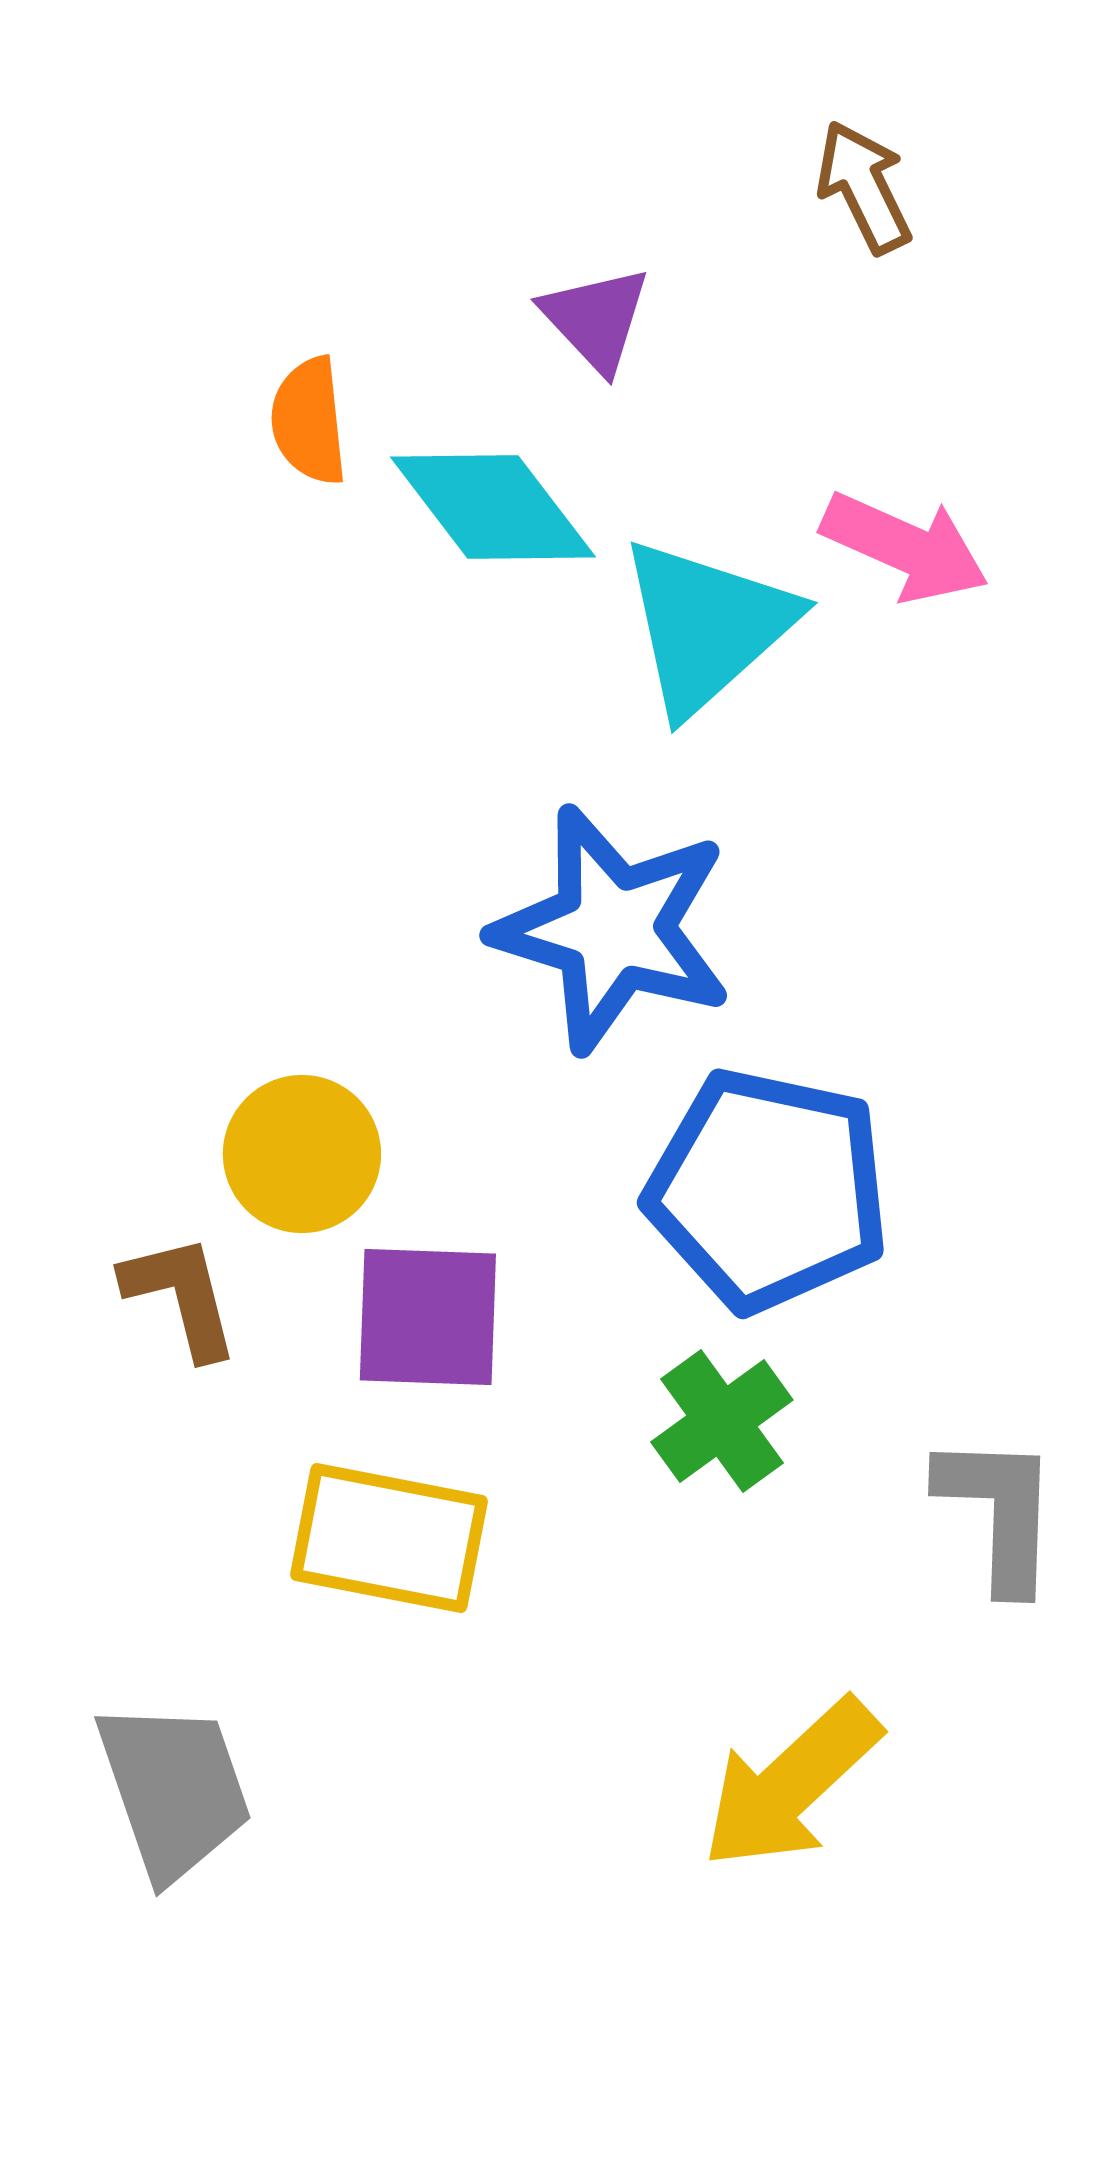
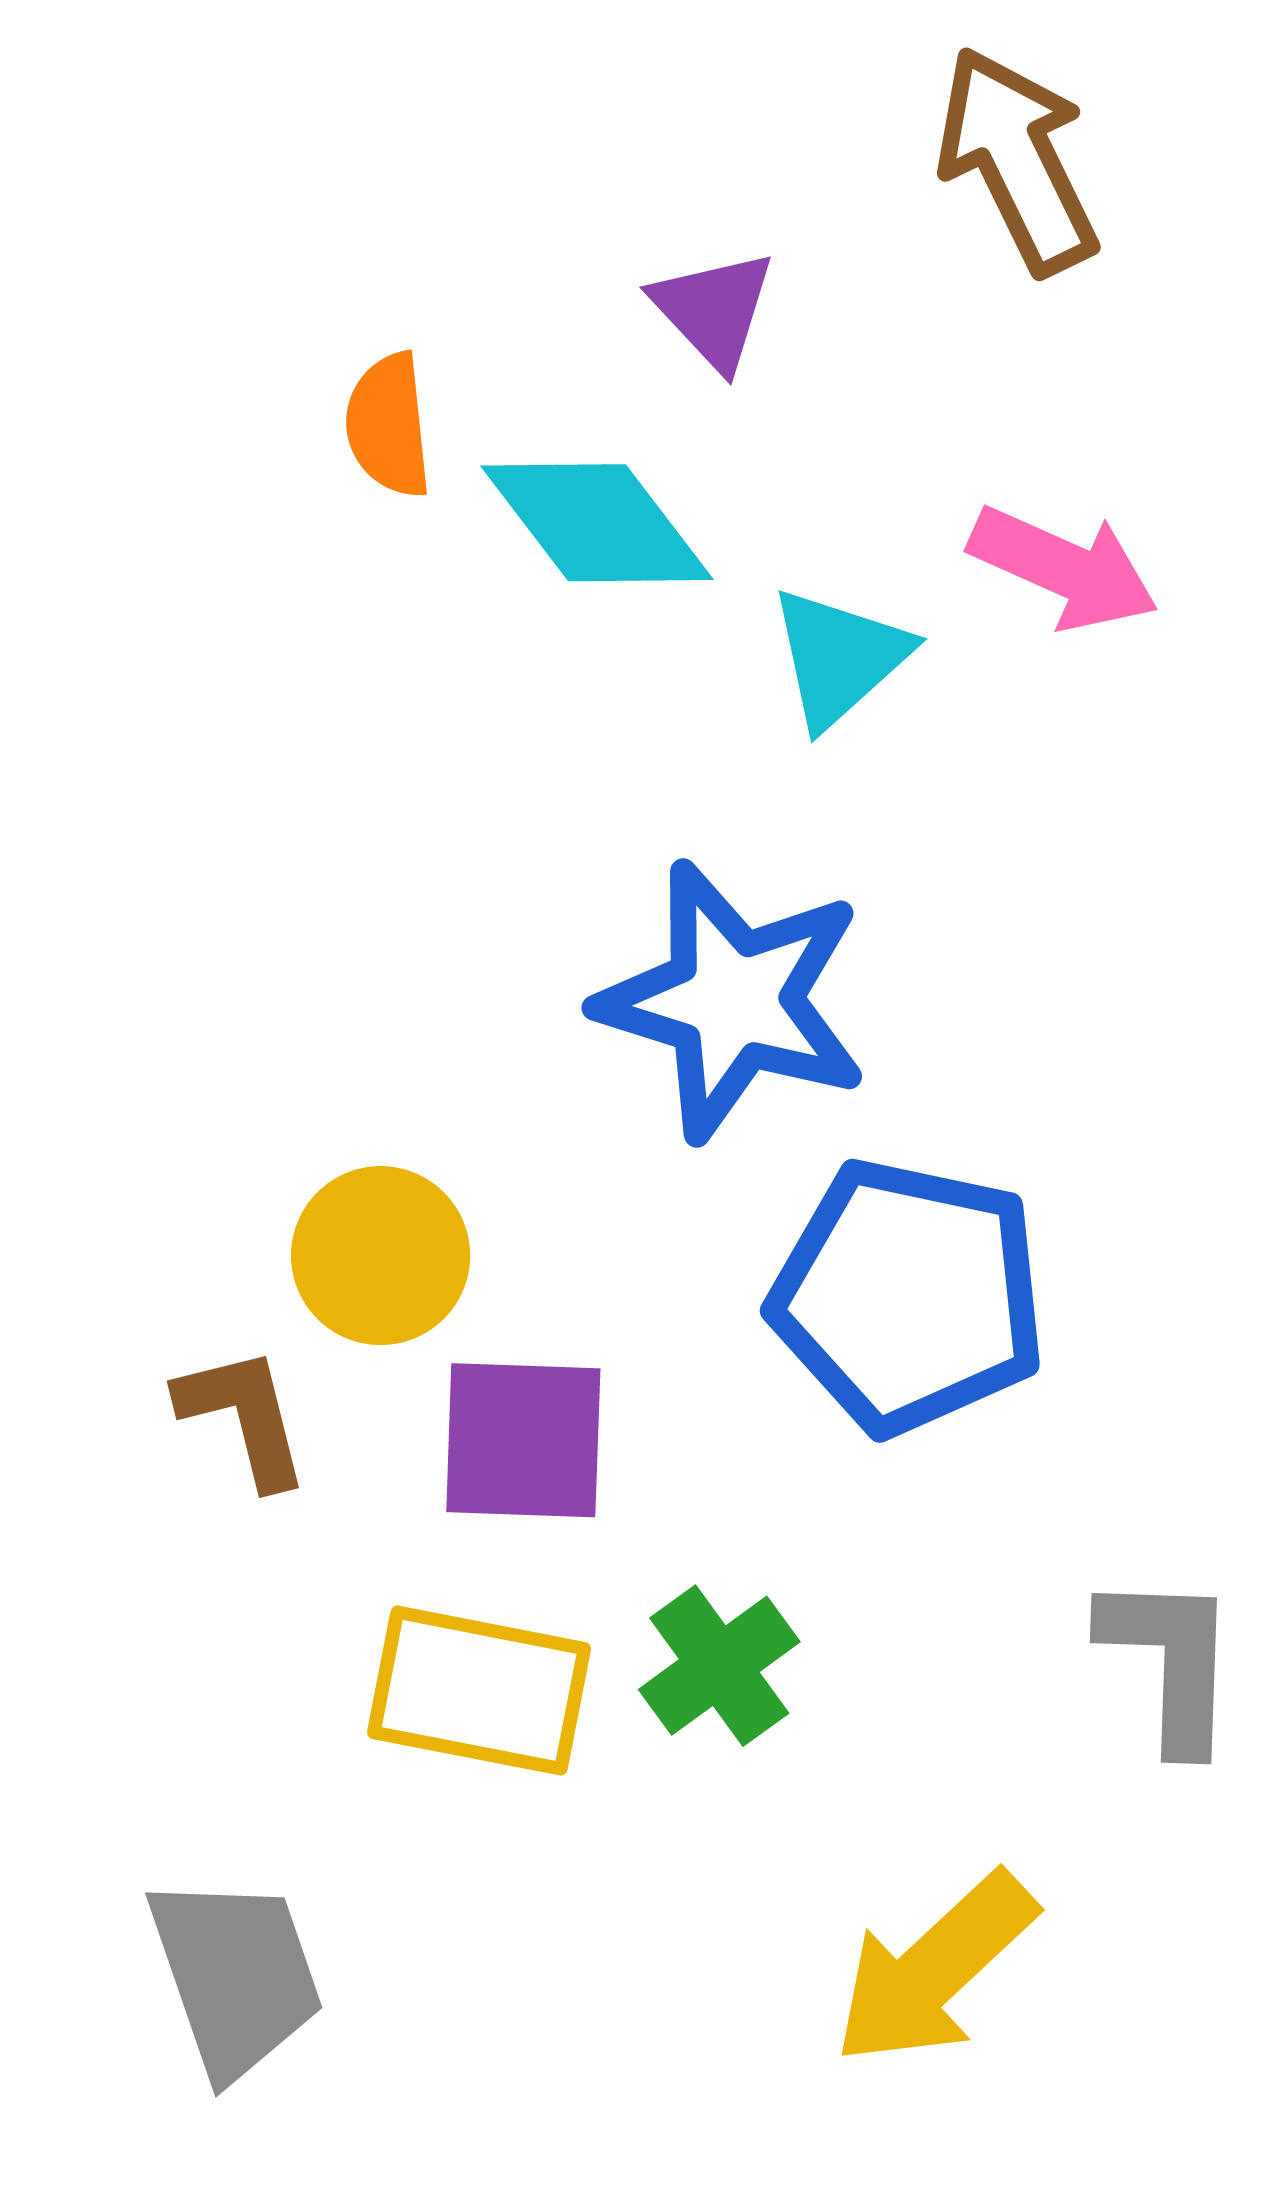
brown arrow: (864, 187) -> (1017, 160), size x1.5
cyan triangle: (707, 626) -> (839, 658), size x0.7
green cross: (722, 1421) -> (719, 1666), moved

